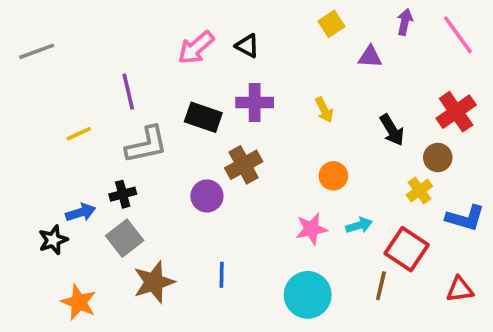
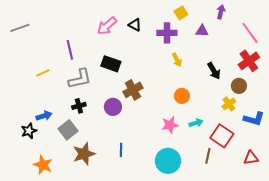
pink line: (458, 35) -> (250, 33), moved
purple cross: (255, 103) -> (167, 33), moved
black cross: (123, 194) -> (79, 106), moved

